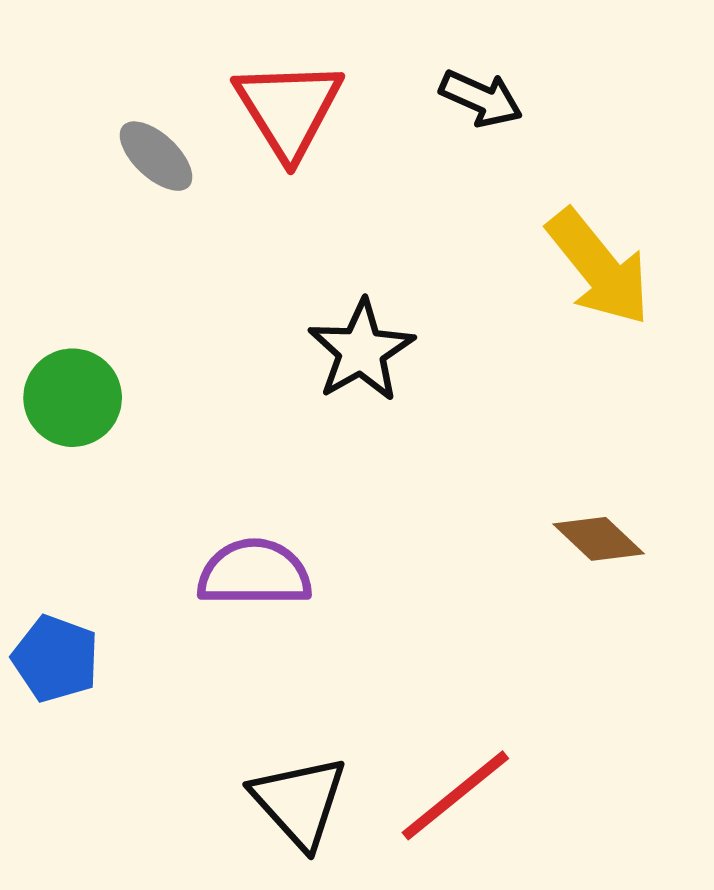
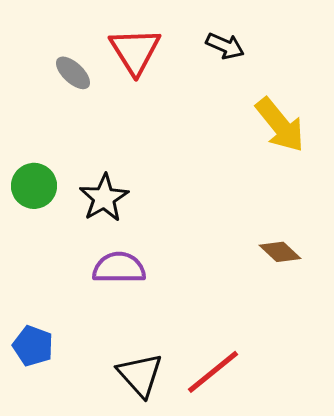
black star: (361, 351) -> (104, 198), moved
blue pentagon: (56, 659) -> (33, 346), moved

